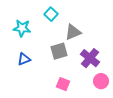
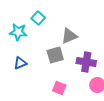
cyan square: (51, 14) -> (38, 18), moved
purple cross: (90, 58) -> (86, 62), turned -30

